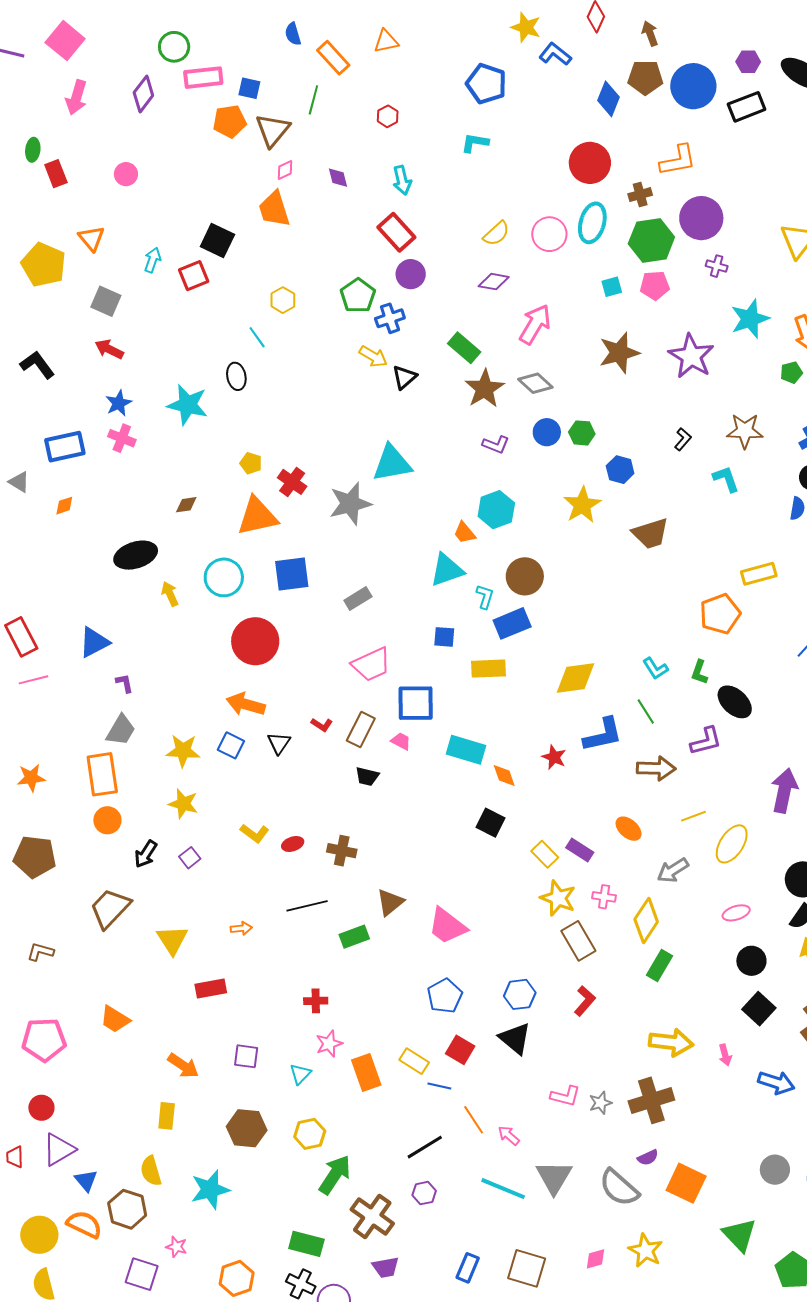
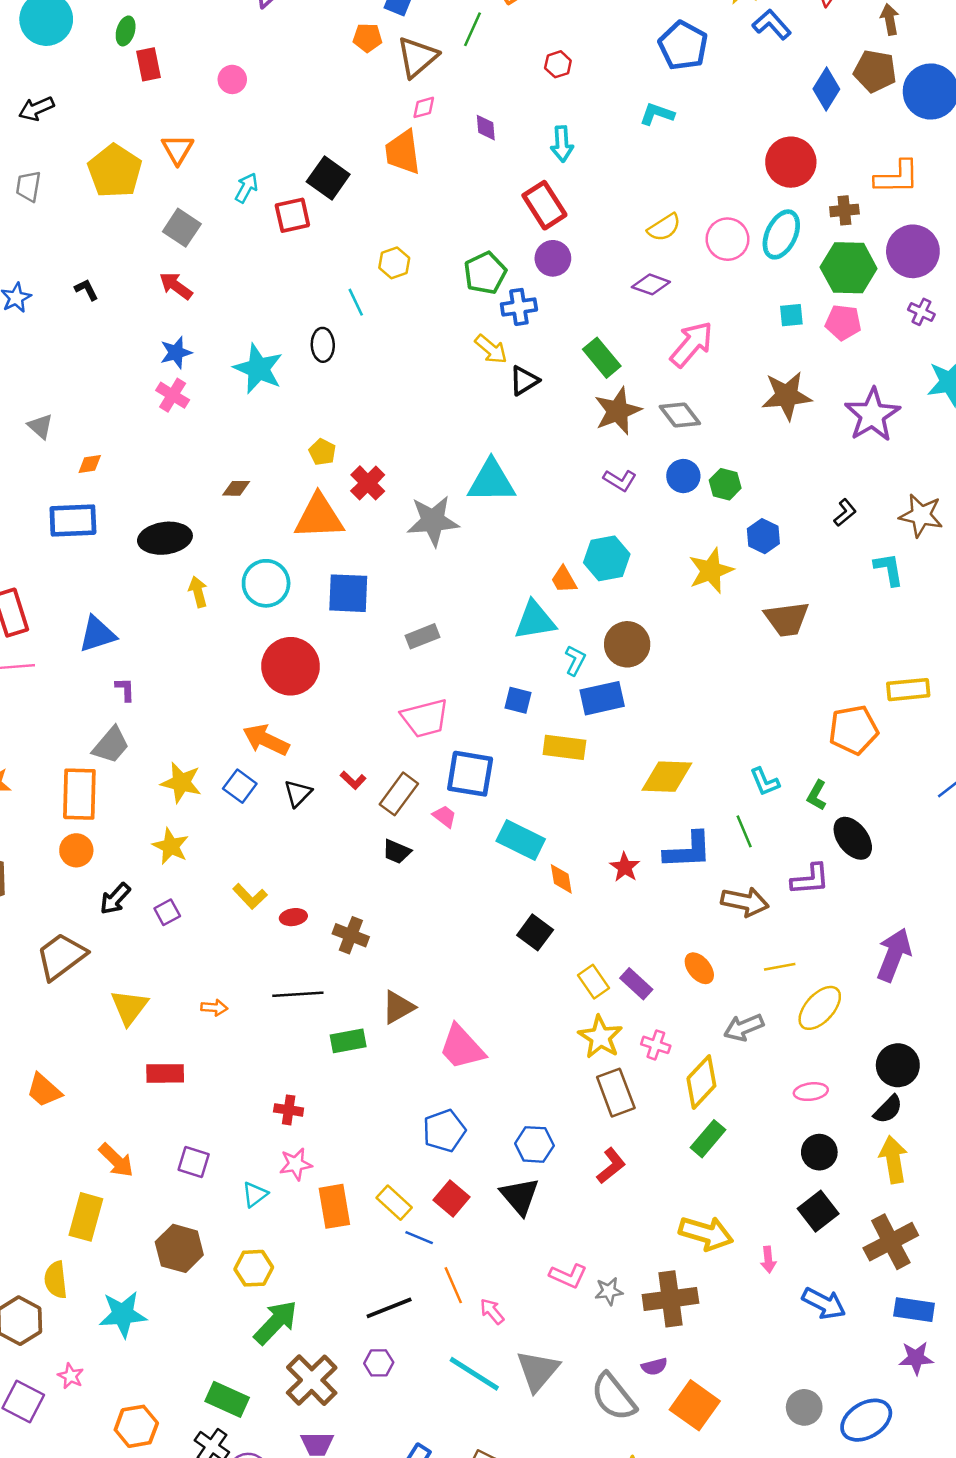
orange pentagon: (230, 121) -> (367, 38), size x0.7
black L-shape: (37, 365) -> (86, 290), size x0.6
blue rectangle: (65, 447) -> (73, 520), moved
yellow rectangle: (167, 1116) -> (86, 1217), size x1.4

